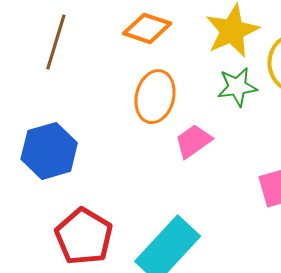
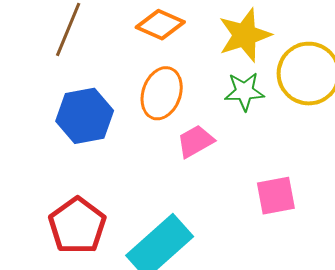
blue hexagon: (49, 151) -> (85, 116), moved

